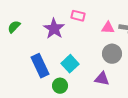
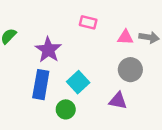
purple star: (54, 29) -> (48, 50), moved
blue rectangle: (40, 66) -> (41, 85), turned 35

